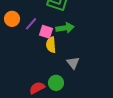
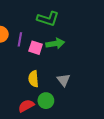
purple line: (31, 24) -> (20, 39), turned -32
yellow semicircle: (51, 45) -> (33, 79), moved

